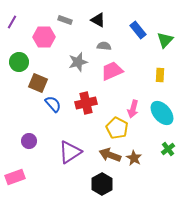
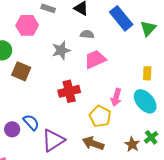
blue rectangle: (138, 30) -> (121, 18), size x1.4
yellow rectangle: (160, 75) -> (147, 73), moved
blue semicircle: (53, 104) -> (31, 122), moved
brown star: (134, 158) -> (132, 144), moved

